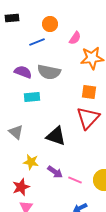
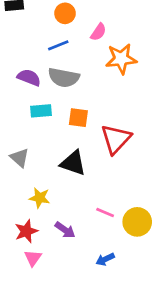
blue line: (37, 42) -> (58, 45), moved
orange square: (89, 92) -> (78, 118), moved
purple arrow: (55, 172) -> (65, 230), moved
pink line: (75, 180) -> (105, 213), moved

